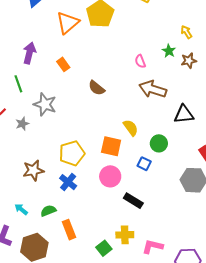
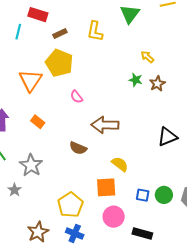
pink semicircle: (140, 61) -> (76, 97), moved
brown semicircle: (96, 88) -> (78, 148), moved
brown arrow: (153, 89) -> (105, 125), moved
gray star: (45, 104) -> (31, 165), turned 30
green circle: (159, 143) -> (164, 195), moved

